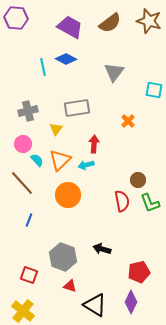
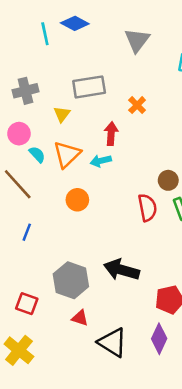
orange cross: (128, 121) -> (137, 105), moved
orange circle: (68, 195) -> (77, 200), size x0.7
black arrow: (102, 249) -> (121, 270), size x1.5

